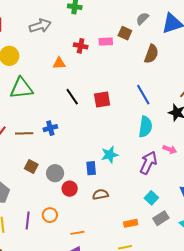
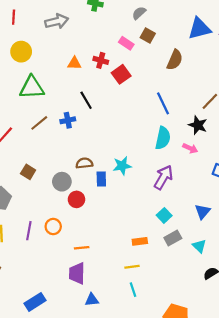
gray semicircle: (142, 19) -> (139, 13), moved
pink rectangle: (106, 42) -> (126, 43), turned 32
red cross: (81, 46) -> (101, 60), moved
red square: (102, 99) -> (121, 74), moved, turned -30
blue cross: (50, 128) -> (68, 120), moved
brown line: (24, 133) -> (39, 123), moved, turned -42
pink arrow: (170, 149) -> (190, 148), moved
brown square: (31, 167) -> (28, 172), moved
brown semicircle: (100, 194) -> (84, 163), moved

